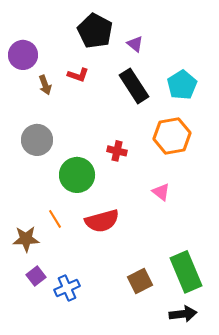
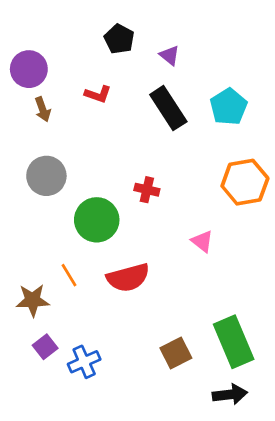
black pentagon: (95, 31) -> (119, 39), size x0.7
brown arrow: (45, 85) -> (43, 109), moved
orange hexagon: (172, 136) -> (245, 182), moved

